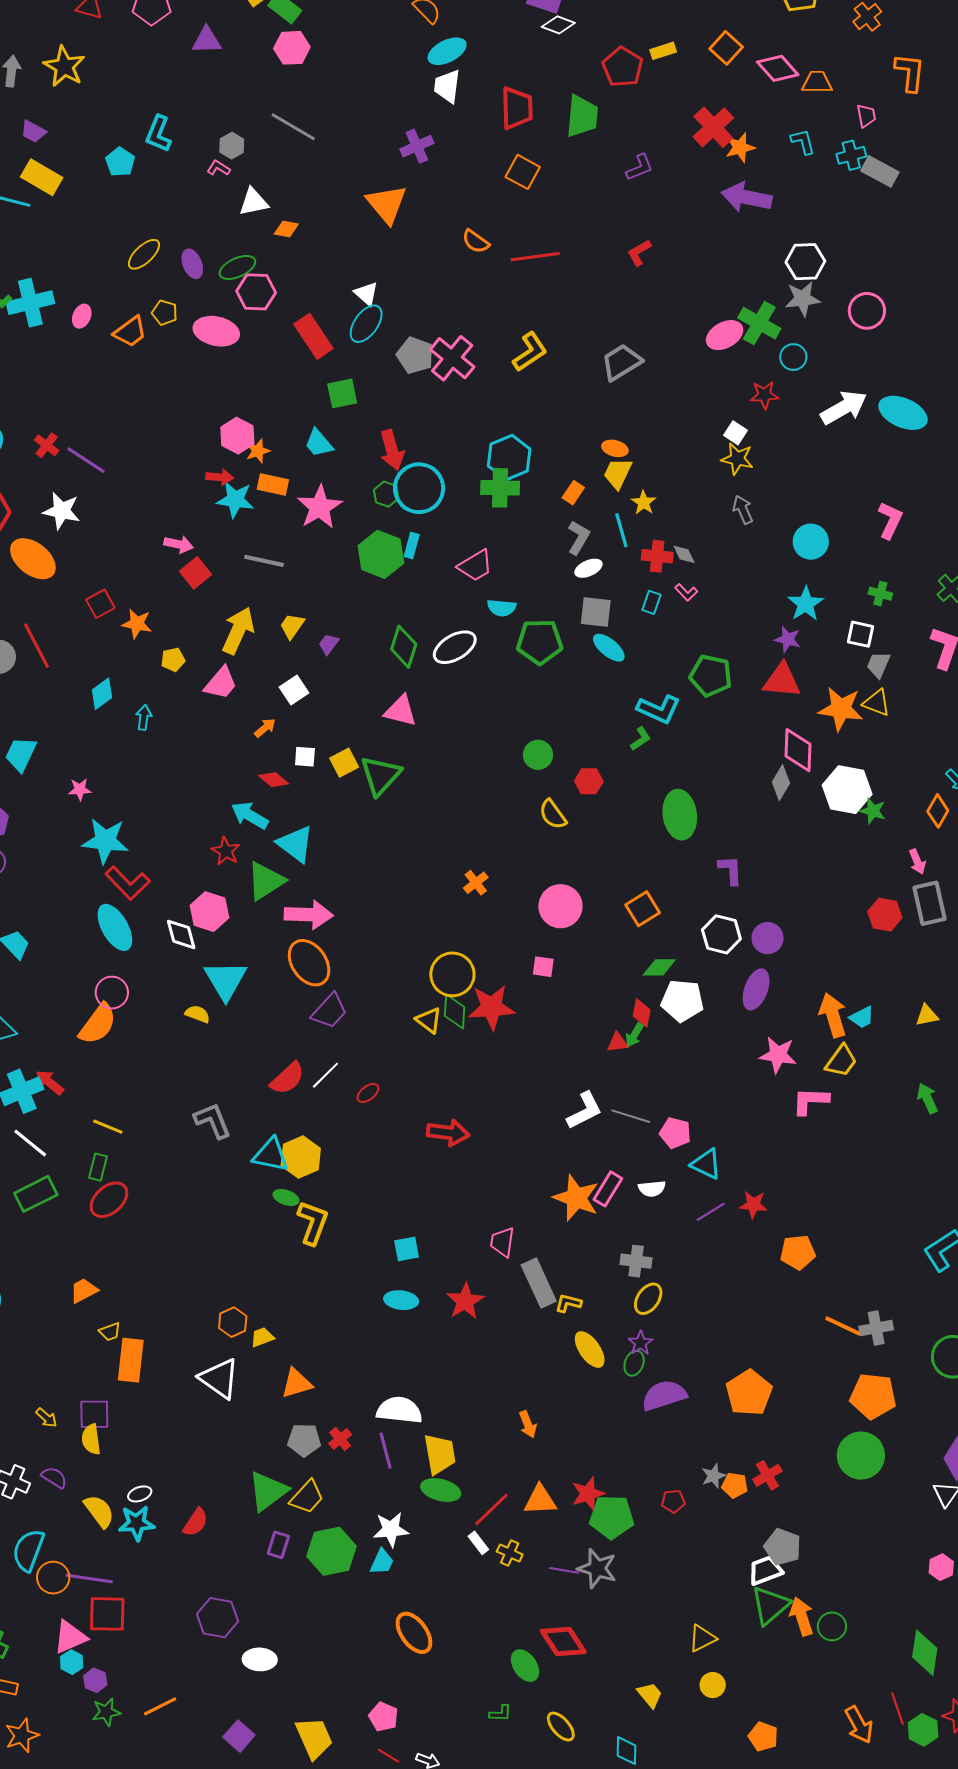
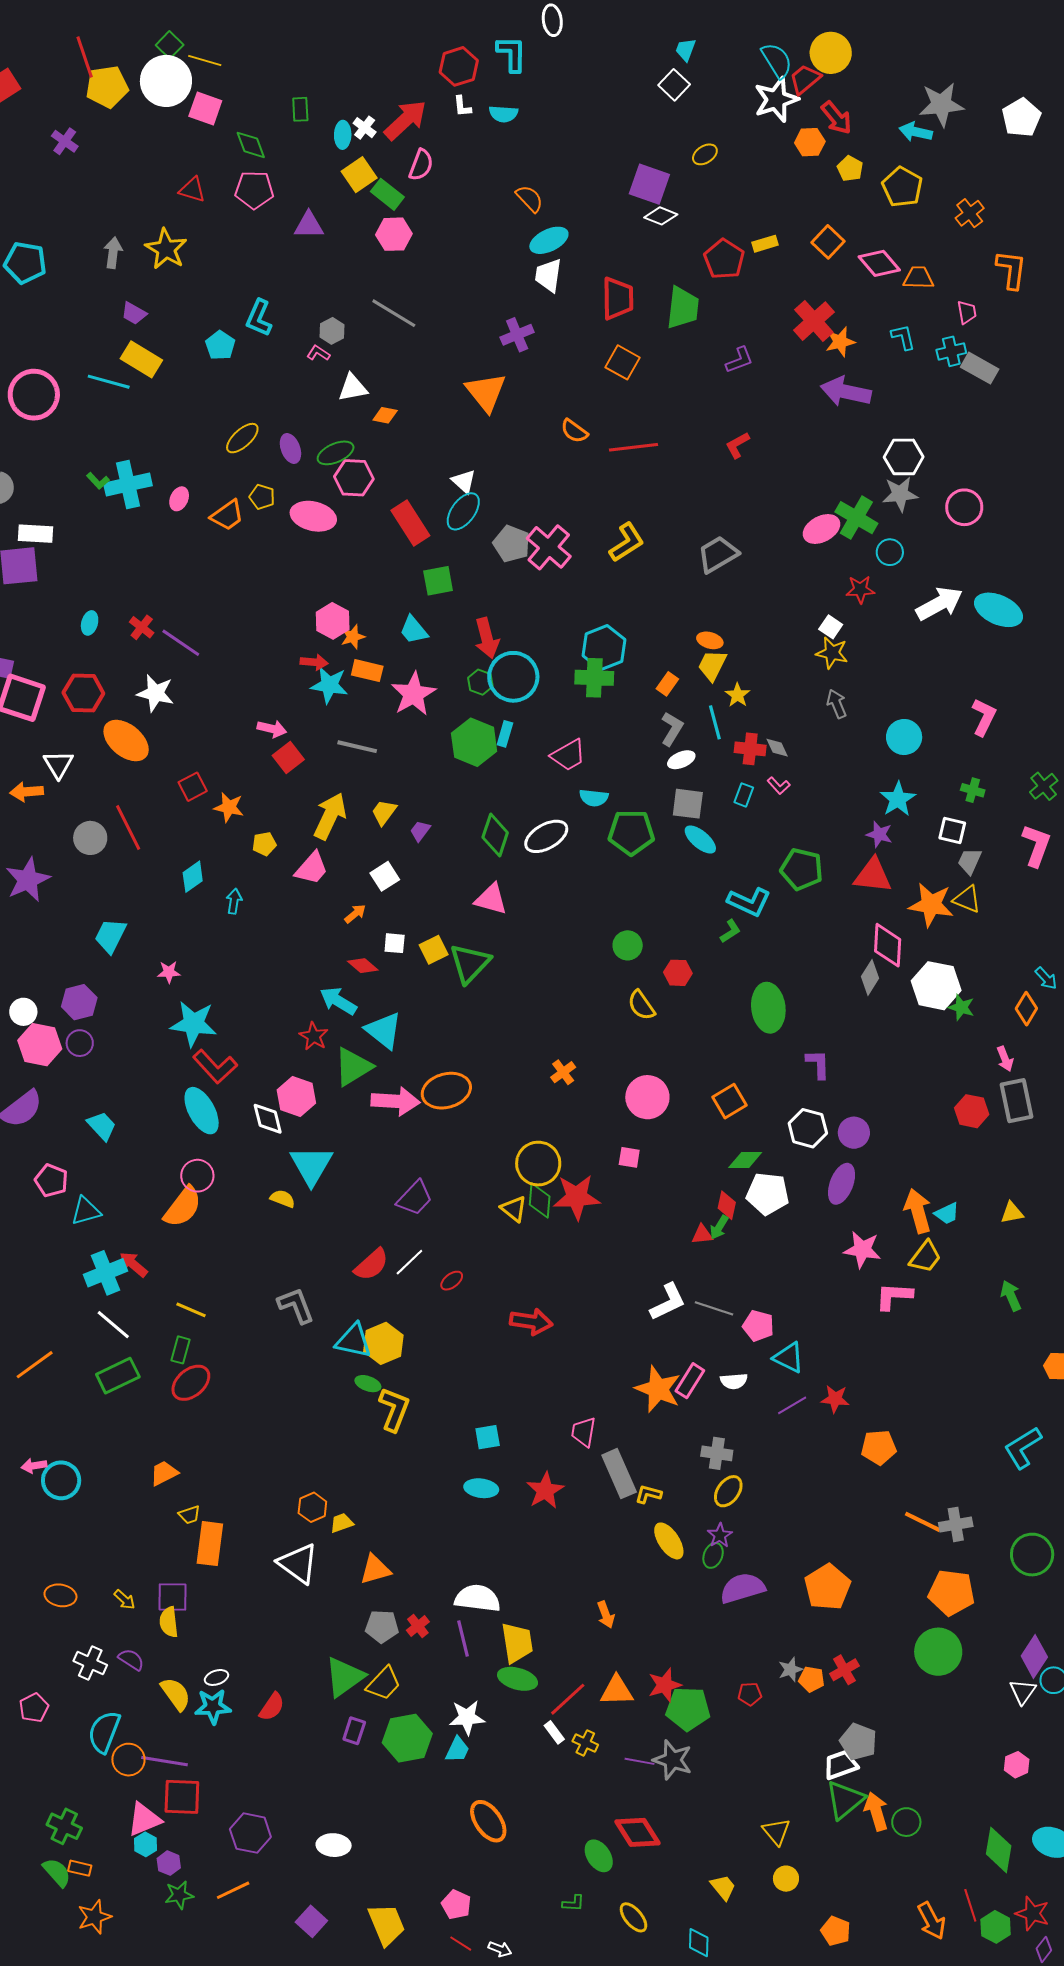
orange ellipse: (309, 963) -> (446, 1091), moved, turned -72
purple hexagon: (217, 1618) -> (250, 1833), moved
yellow triangle: (702, 1638) -> (776, 1832), turned -44

